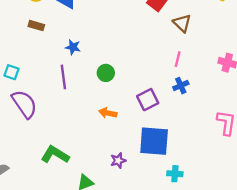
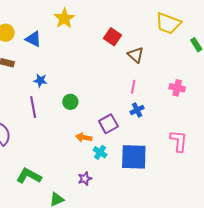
orange arrow: (108, 113) -> (84, 137), moved
blue square: (154, 141) -> (134, 157), moved
cyan cross: (175, 174) -> (100, 152), moved, turned 32

